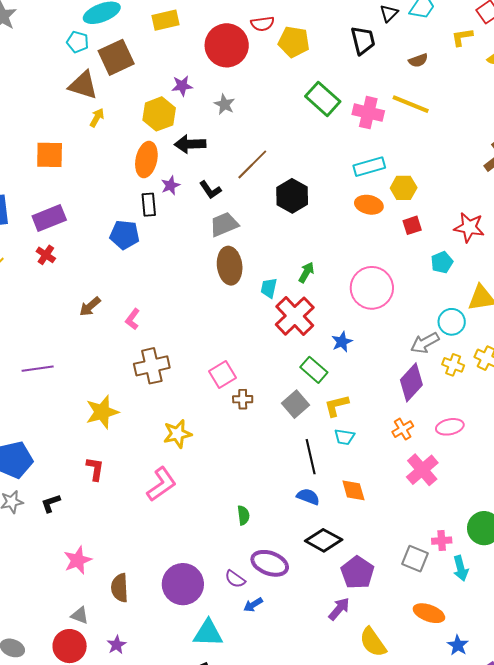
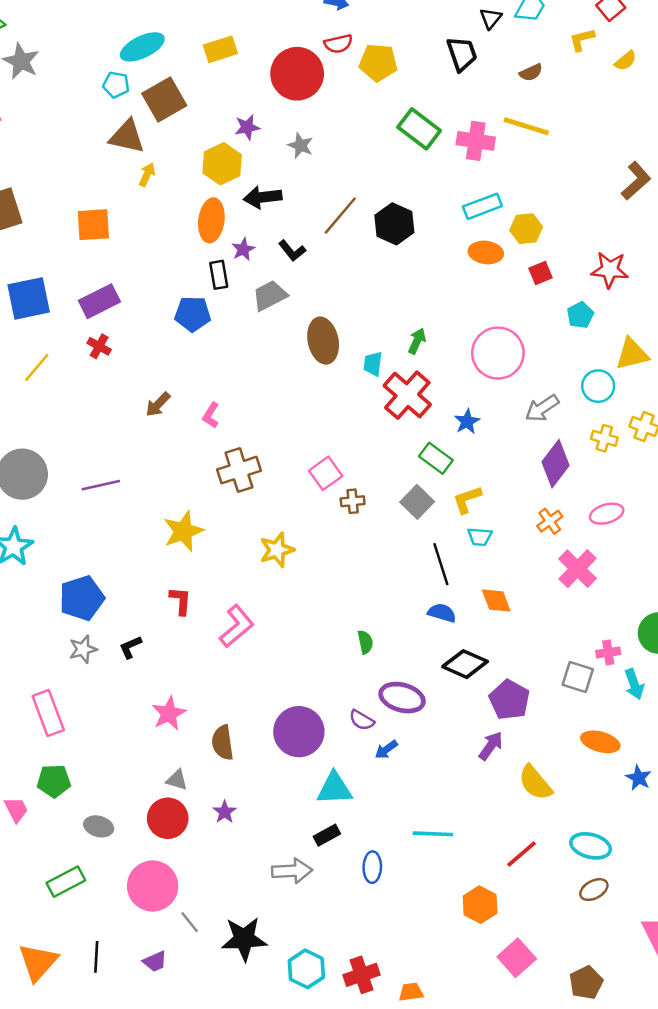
black hexagon: (292, 196) -> (394, 224), moved
gray trapezoid: (224, 224) -> (270, 296), moved
gray arrow: (425, 343) -> (542, 408), moved
pink L-shape: (162, 484) -> (237, 626), moved

